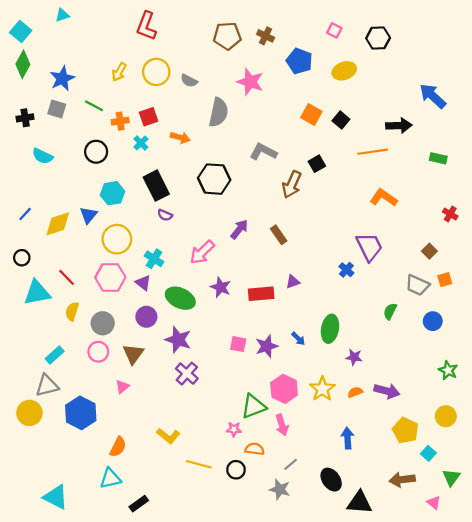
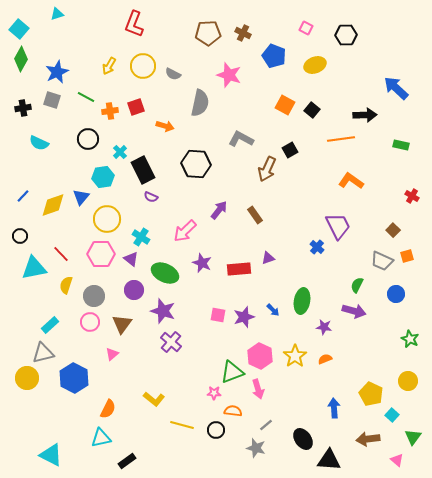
cyan cross: (141, 143) -> (120, 152), moved
purple arrow: (387, 391) -> (354, 311), moved
blue arrow: (347, 438) -> (334, 408), moved

